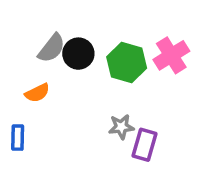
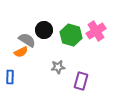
gray semicircle: (52, 48) -> (27, 40), moved, turned -96
gray star: (121, 127) -> (58, 67), moved

